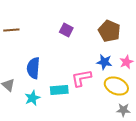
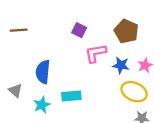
pink L-shape: (81, 78) -> (96, 53), moved

